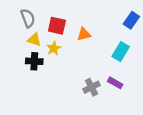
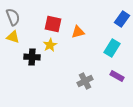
gray semicircle: (28, 18) -> (13, 17), moved
yellow triangle: (34, 40) -> (13, 37), moved
purple rectangle: (115, 83) -> (117, 76), moved

